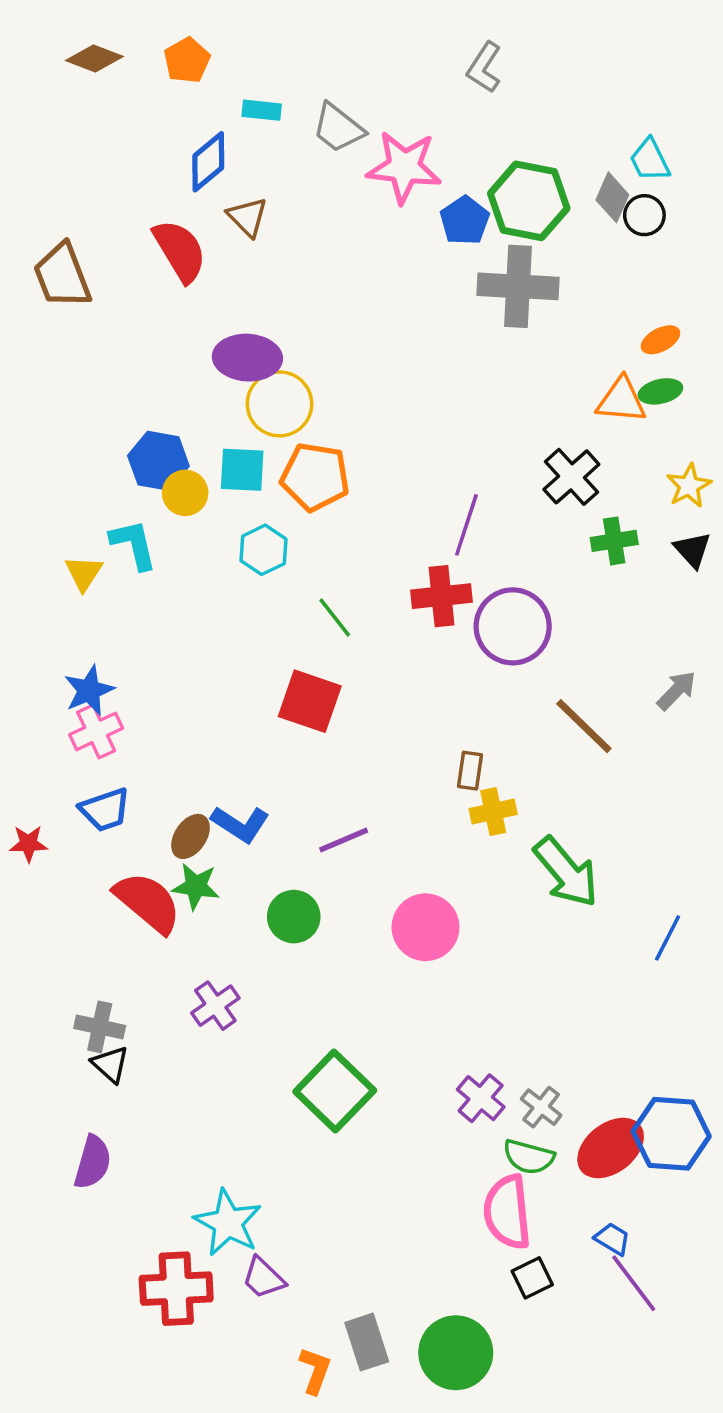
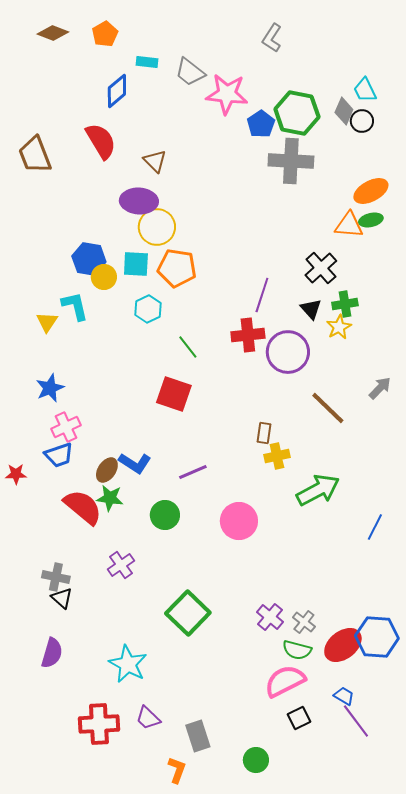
brown triangle: (247, 217) -> (155, 161), moved
orange ellipse: (660, 340) -> (371, 191), size x1.6
yellow star: (689, 486) -> (339, 327), moved
black triangle: (692, 550) -> (311, 309), moved
pink cross: (96, 731) -> (66, 427), moved
green arrow: (566, 872) -> (318, 490), turned -78
pink semicircle: (507, 1212) -> (285, 681), turned 69
cyan star: (228, 1223) -> (128, 664), moved
gray rectangle: (367, 1342) -> (198, 736), moved
green circle: (456, 1353) -> (256, 760), size x0.6

